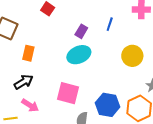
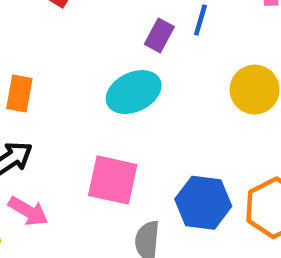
purple rectangle: (81, 31) -> (159, 35), moved

